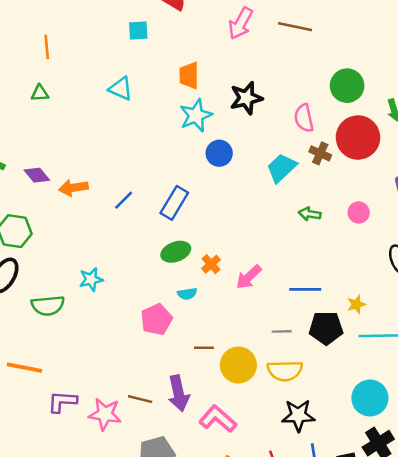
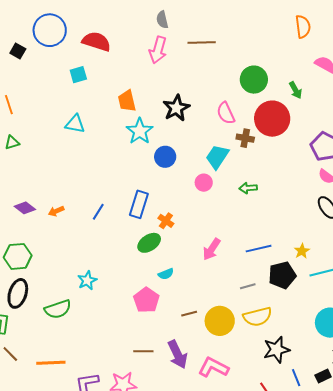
orange arrow: (73, 188) -> (56, 211), size x0.7
pink circle: (359, 213) -> (204, 183), moved
orange cross: (211, 264) -> (166, 221), moved
brown line: (140, 399) -> (143, 351), moved

